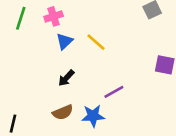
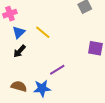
black arrow: (66, 78) -> (20, 51), moved
brown semicircle: (63, 112) -> (19, 86), turned -140

